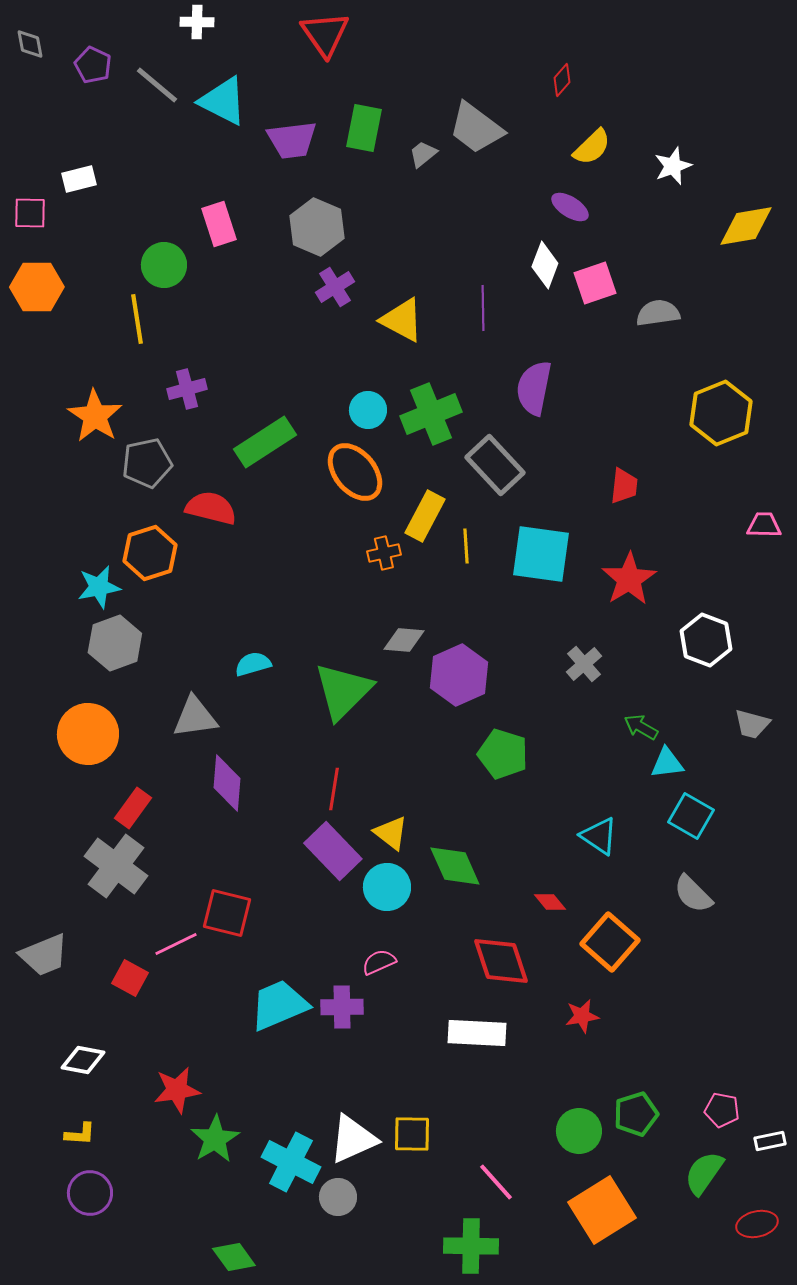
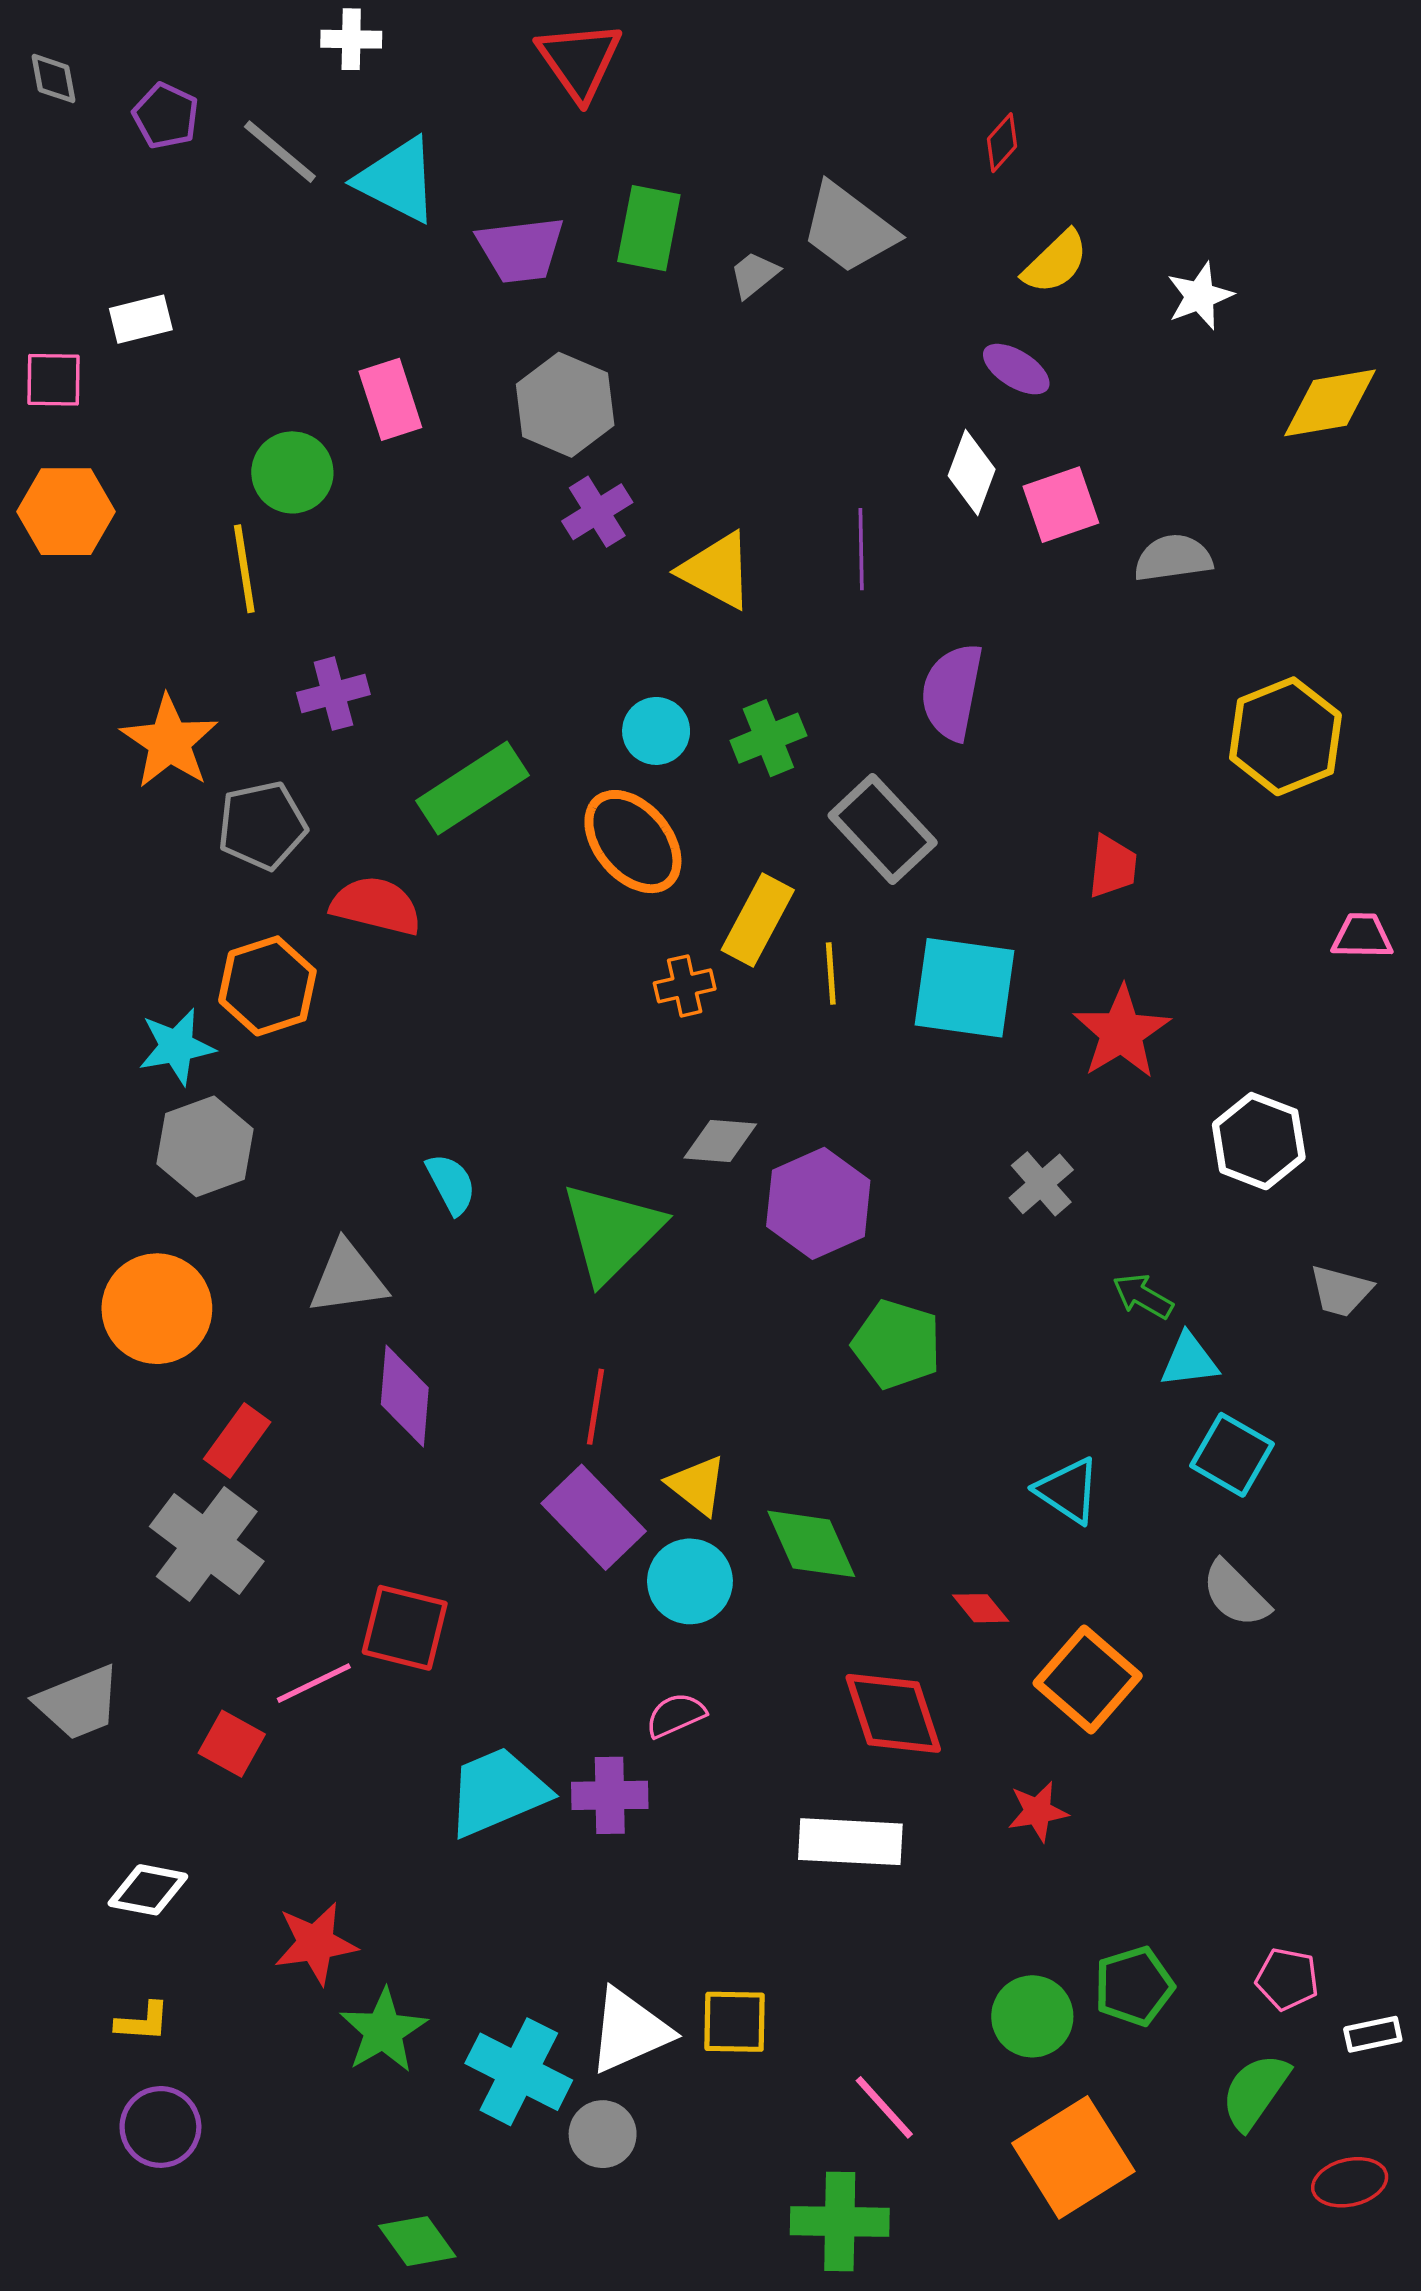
green cross: (431, 414) -> (768, 738), size x0.7
cyan semicircle: (253, 664) -> (451, 1184), turned 78

